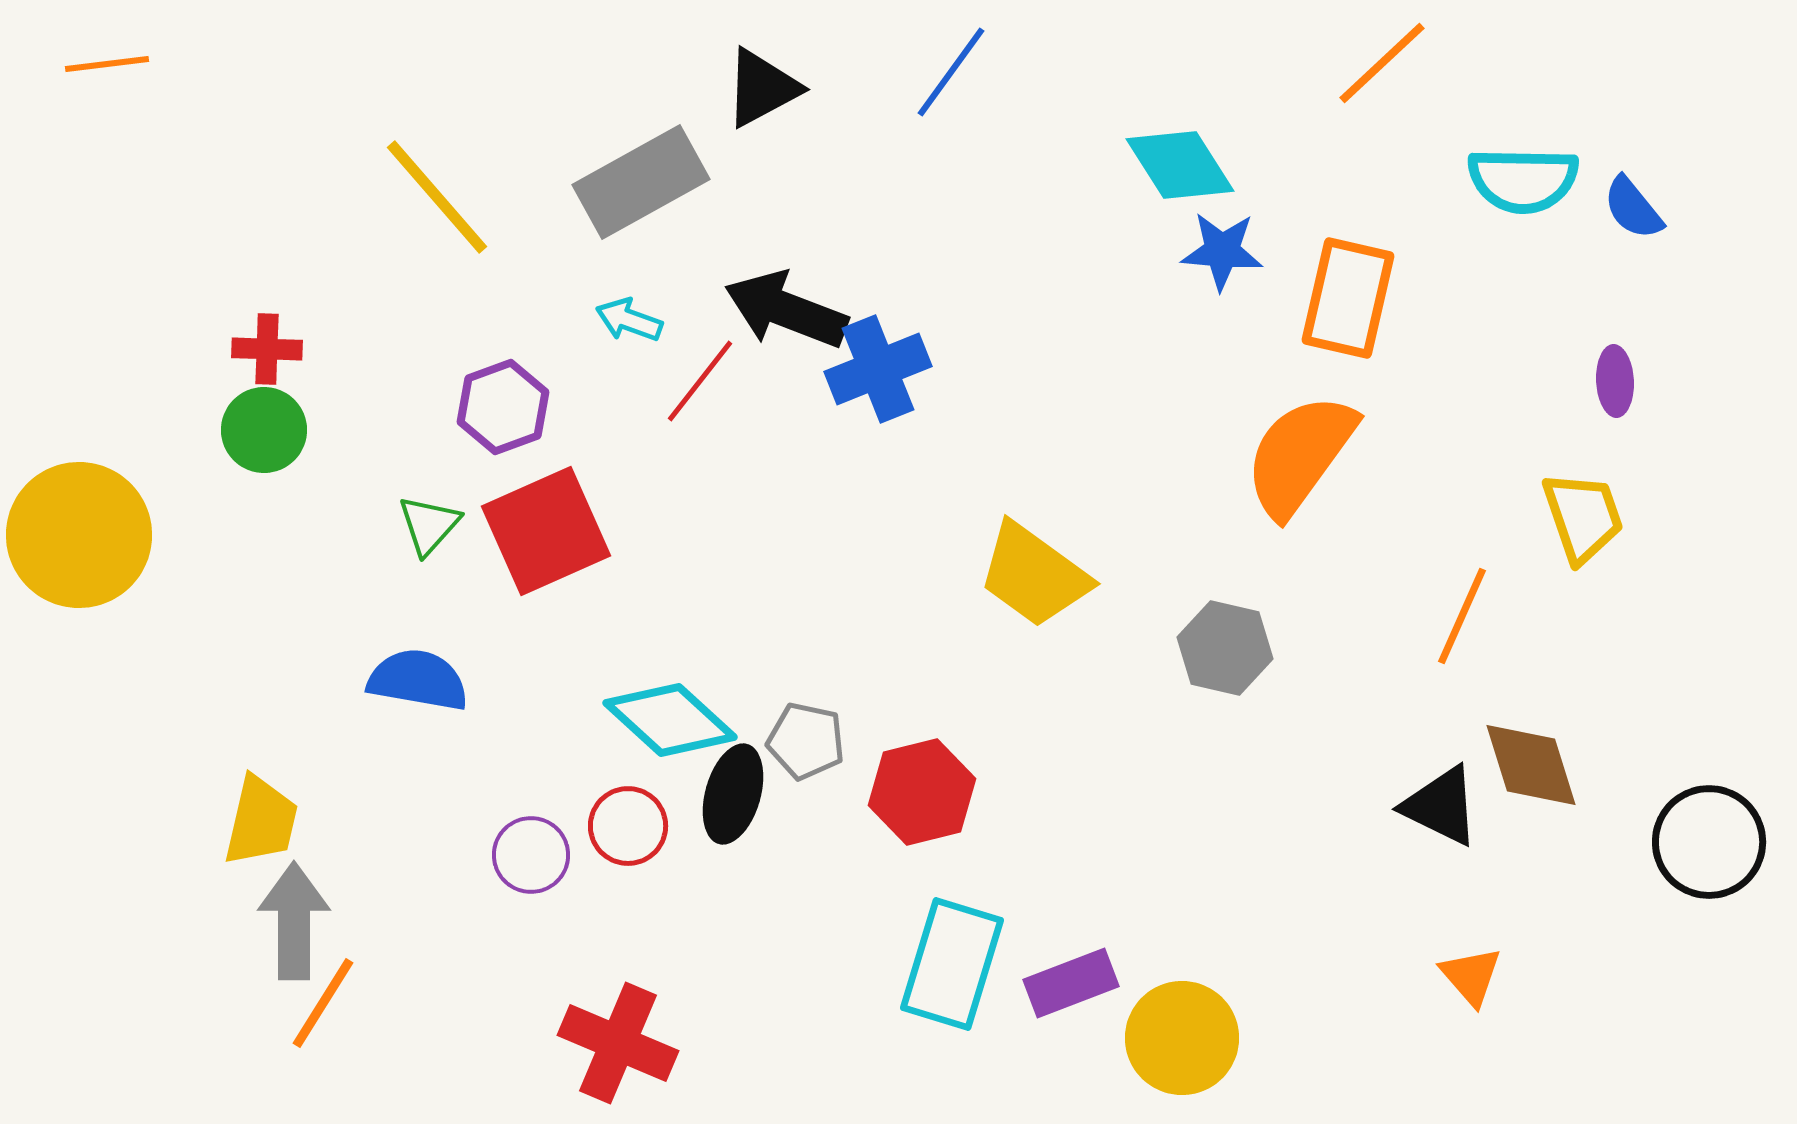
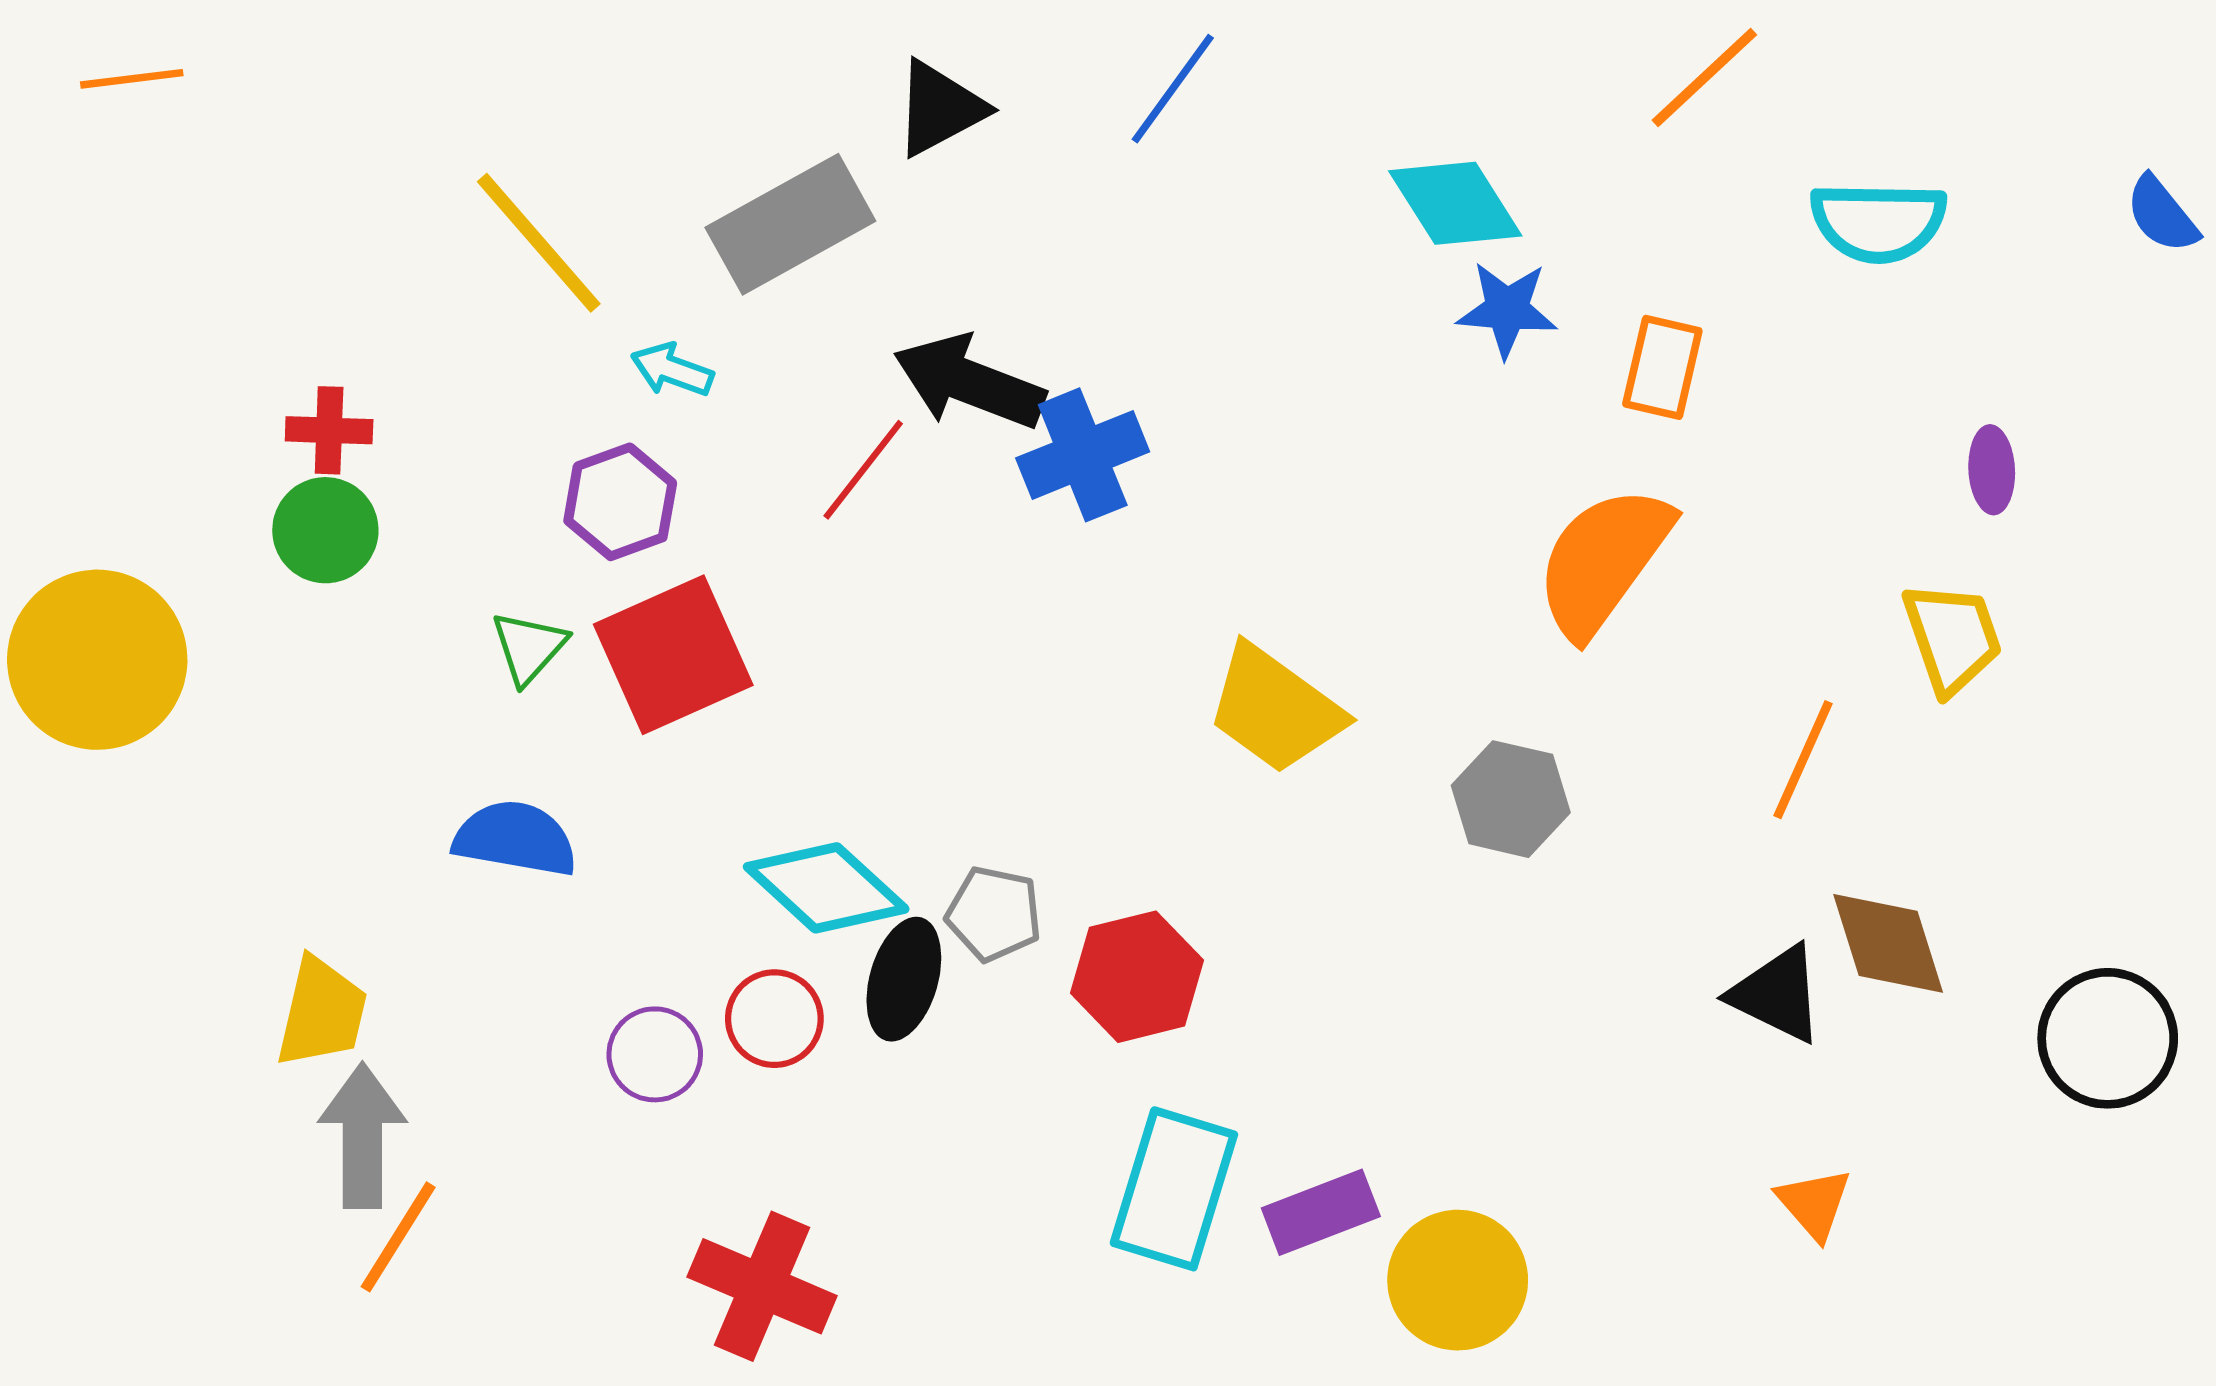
blue semicircle: (1633, 208) -> (2162, 214), moved
orange rectangle: (1348, 298) -> (1662, 367), size x0.7
cyan arrow: (629, 320) -> (672, 370), moved

